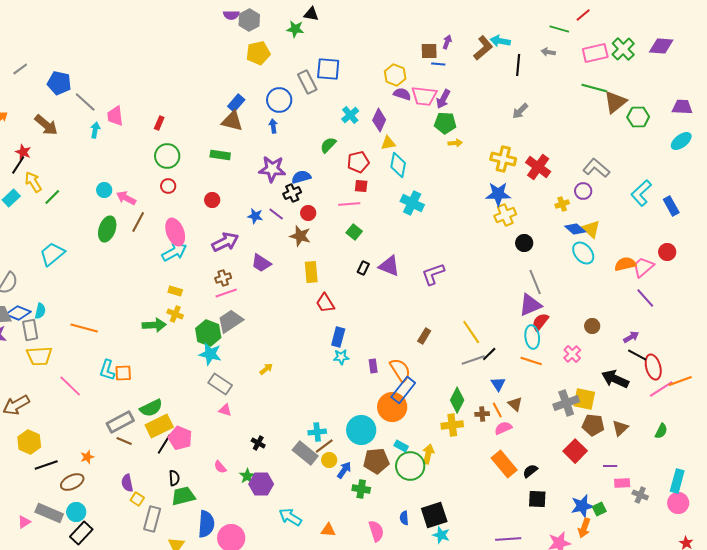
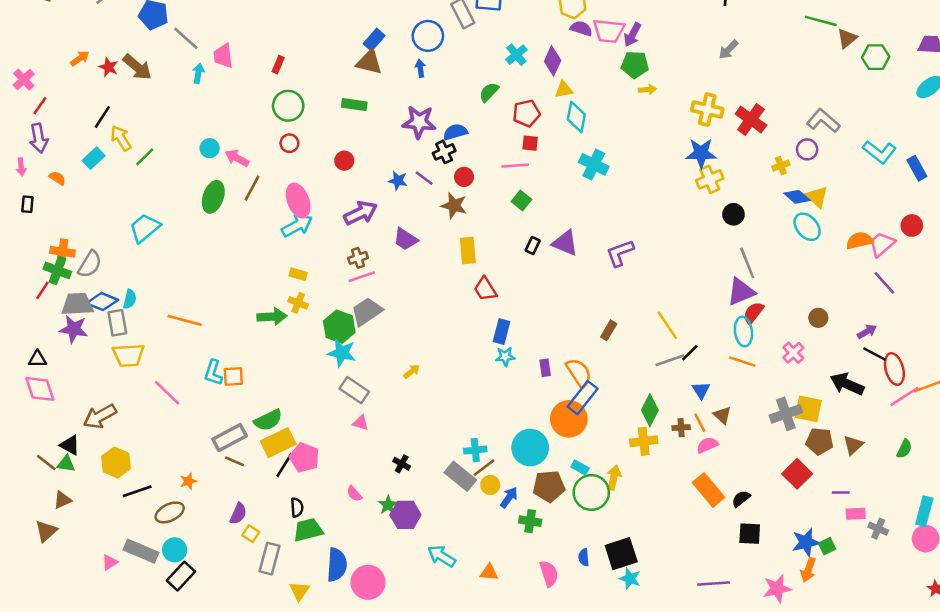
brown triangle: (615, 102) -> (847, 38), size x0.7
red star: (23, 152) -> (109, 67), moved
cyan L-shape: (641, 193) -> (879, 152), turned -100
purple semicircle: (127, 483) -> (238, 514), turned -144

